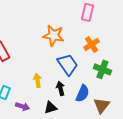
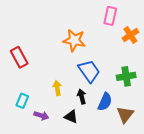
orange cross: (91, 44) -> (130, 35), moved
green cross: (102, 69) -> (126, 76), turned -30
black triangle: (50, 107) -> (71, 117), turned 40

